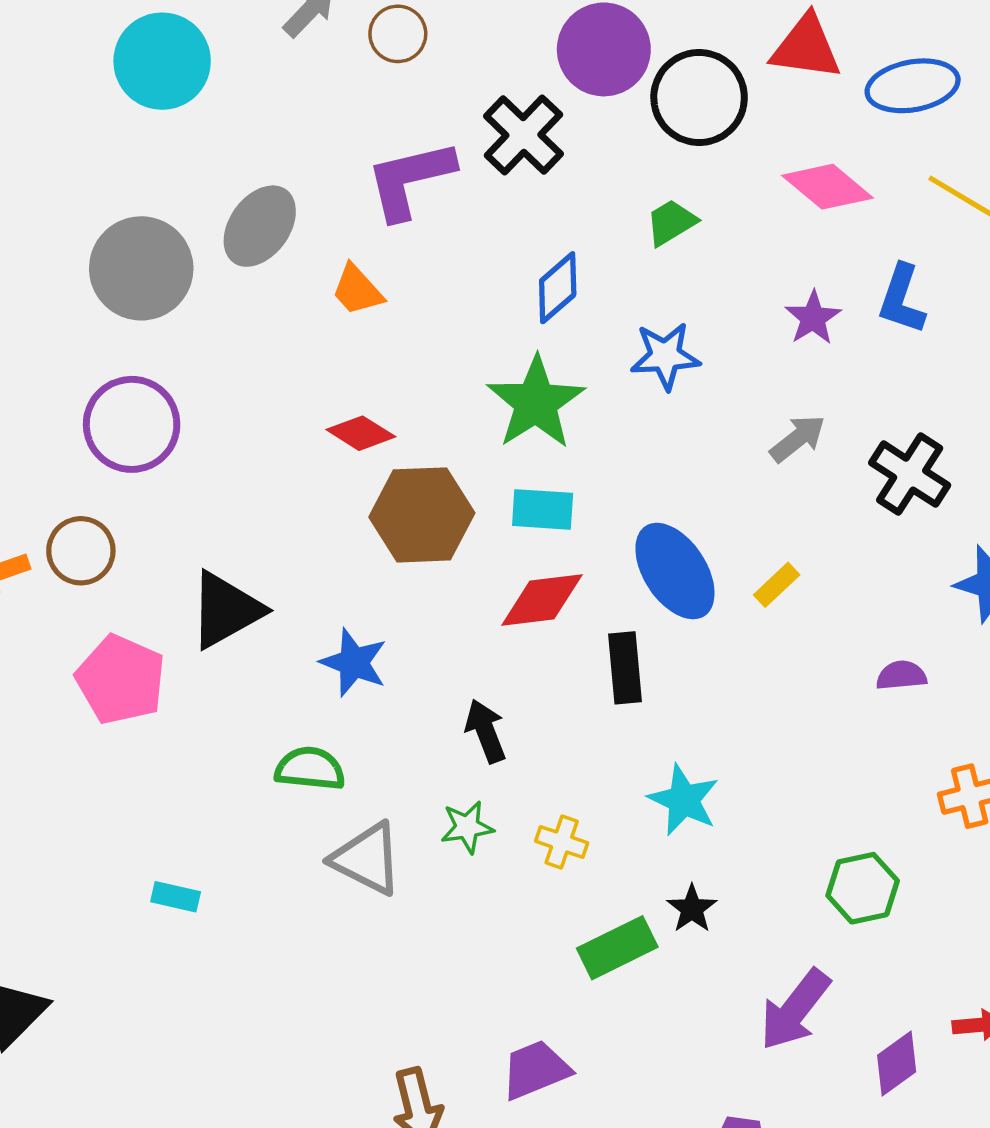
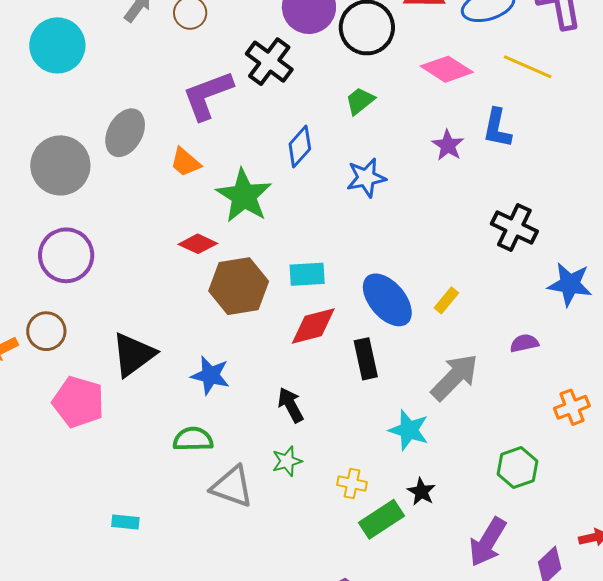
green star: (536, 403) -> (244, 196), moved
gray arrow: (798, 439) -> (455, 377), moved, size x1.6
yellow cross: (562, 842) -> (352, 484), moved

